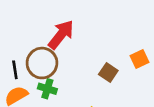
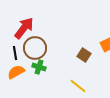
red arrow: (61, 35) -> (24, 28), moved

